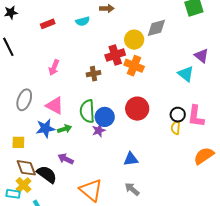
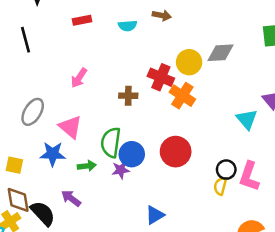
red cross: (115, 55) -> (161, 77), turned 30
green arrow: (64, 129) -> (87, 166), moved
blue triangle: (131, 159) -> (155, 215), turned -35

